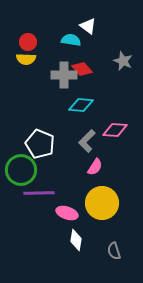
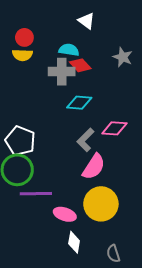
cyan semicircle: (71, 40) -> (69, 50), moved
white pentagon: (40, 144) -> (20, 141), moved
pink semicircle: (95, 167) -> (94, 167), size x1.5

